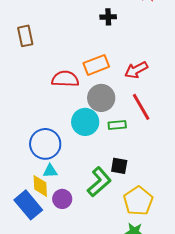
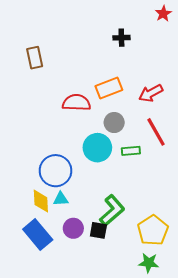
gray circle: (101, 98) -> (114, 123), size x0.7
black square: (119, 166) -> (98, 230), moved
yellow diamond: (40, 186) -> (41, 201), moved

